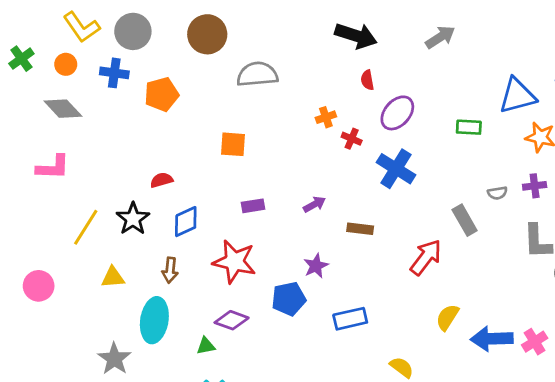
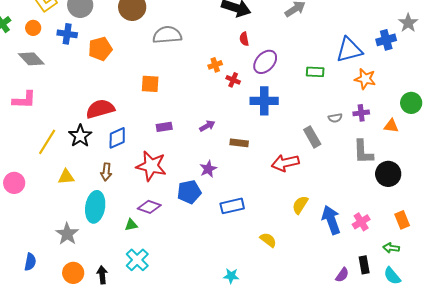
blue cross: (396, 169) -> (264, 101), turned -32
red semicircle: (162, 180) -> (100, 109), size x1.8
red arrow: (426, 257) -> (285, 163), turned -140
blue arrow: (492, 339) -> (331, 220), turned 72

